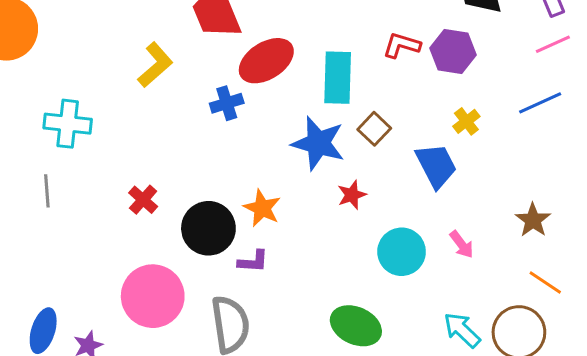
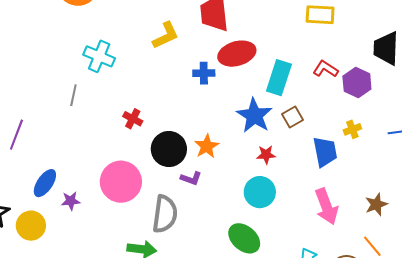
red cross: (143, 200) -> (133, 119), turned -30
pink arrow: (462, 244) -> (326, 206), size x1.8
cyan circle: (402, 252) -> (260, 192), moved

